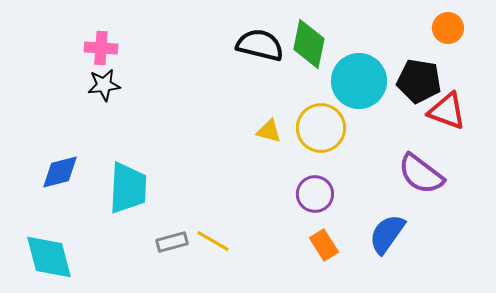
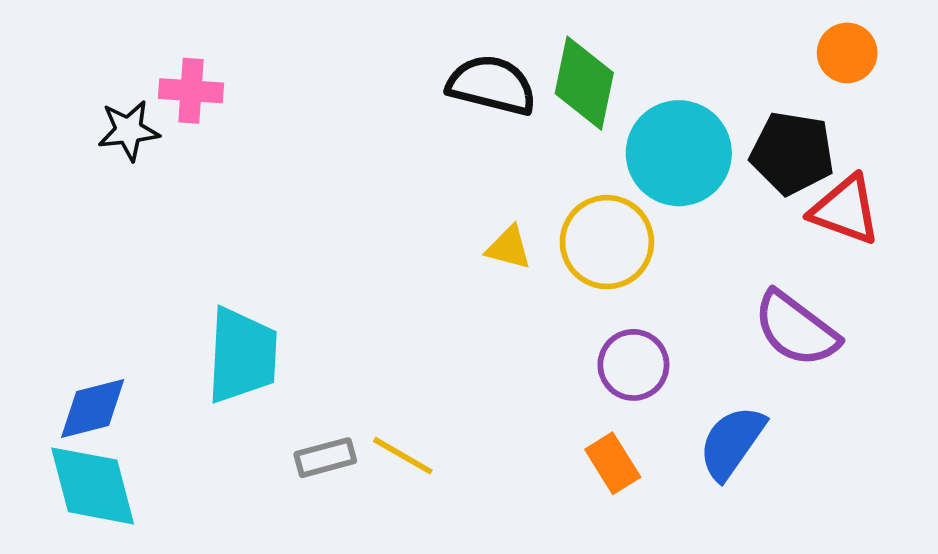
black star: (104, 85) -> (129, 130), moved
blue diamond: (60, 172) -> (93, 408), moved
purple circle: (315, 194) -> (633, 365), moved

